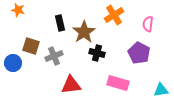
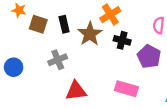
orange cross: (114, 15) -> (110, 15), moved
brown square: (31, 46) -> (38, 24), moved
black cross: (97, 53) -> (122, 40), moved

